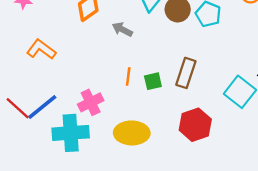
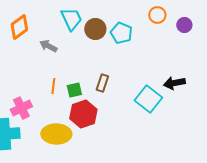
brown rectangle: (186, 73) -> (102, 83), size x0.7
red hexagon: (195, 125) -> (83, 114), moved

